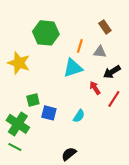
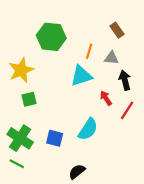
yellow star: (19, 63) -> (21, 70), turned 30
black arrow: (112, 72) -> (125, 80), turned 108
green square: (33, 100) -> (29, 99), moved
blue square: (49, 113) -> (55, 138), moved
cyan semicircle: (79, 116) -> (88, 129), size x1.5

